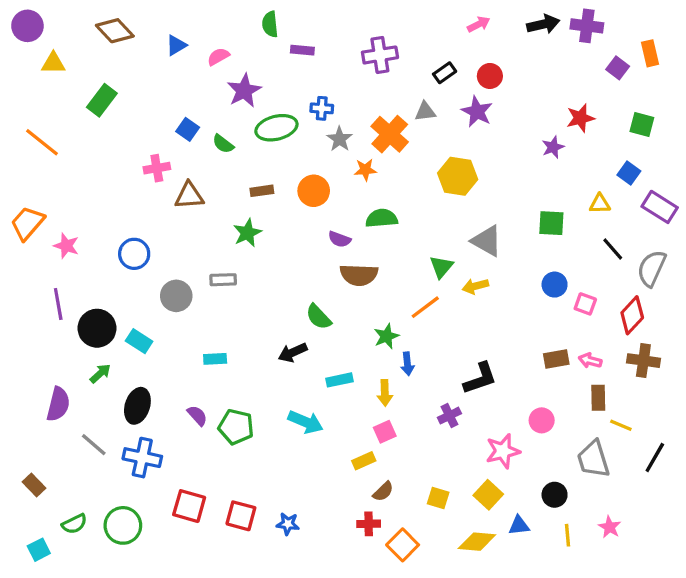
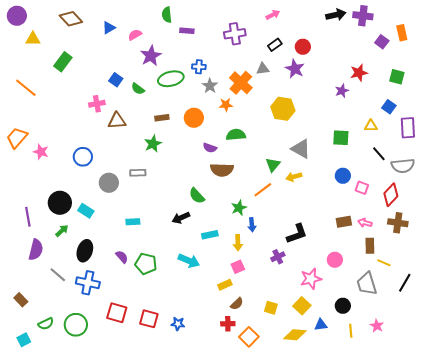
pink arrow: (479, 24) -> (273, 15), moved
purple rectangle: (660, 207) -> (408, 128), turned 55
gray semicircle: (652, 268) -> (403, 166), turned -120
purple line: (58, 304) -> (28, 217), moved

